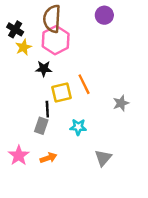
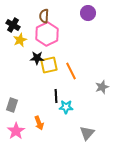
brown semicircle: (52, 19) -> (44, 16), size x0.6
yellow square: (62, 92) -> (49, 65), moved
black line: (47, 109) -> (56, 96), moved
gray rectangle: (41, 126) -> (12, 105), moved
orange arrow: (48, 158) -> (39, 123), moved, turned 88

